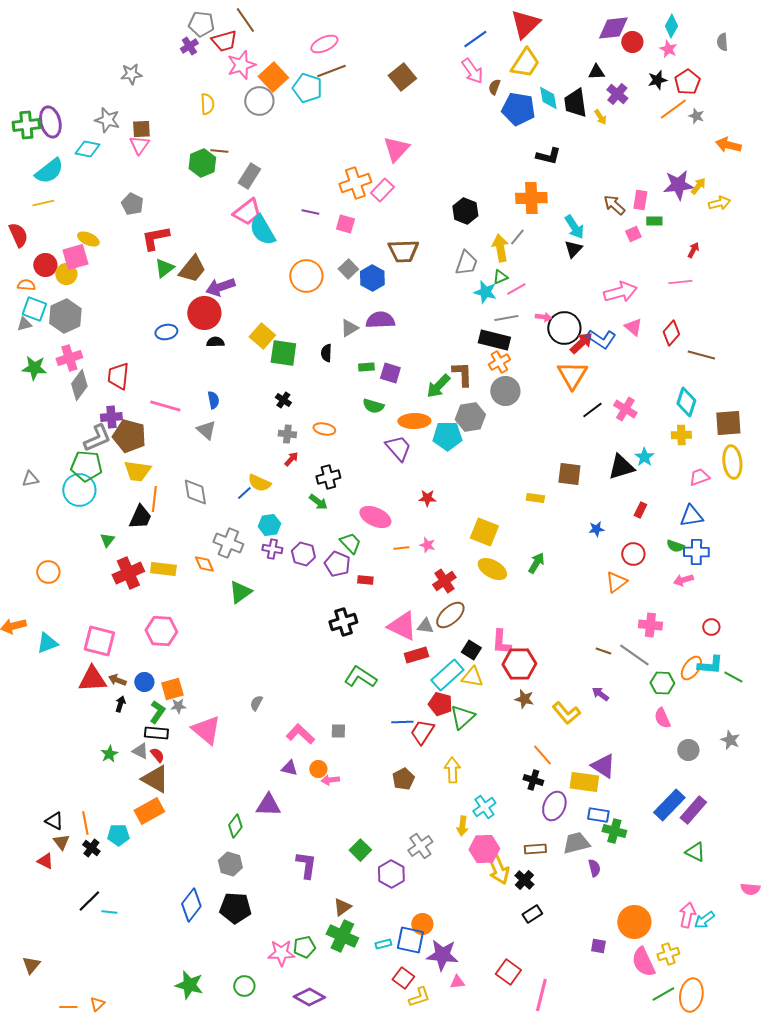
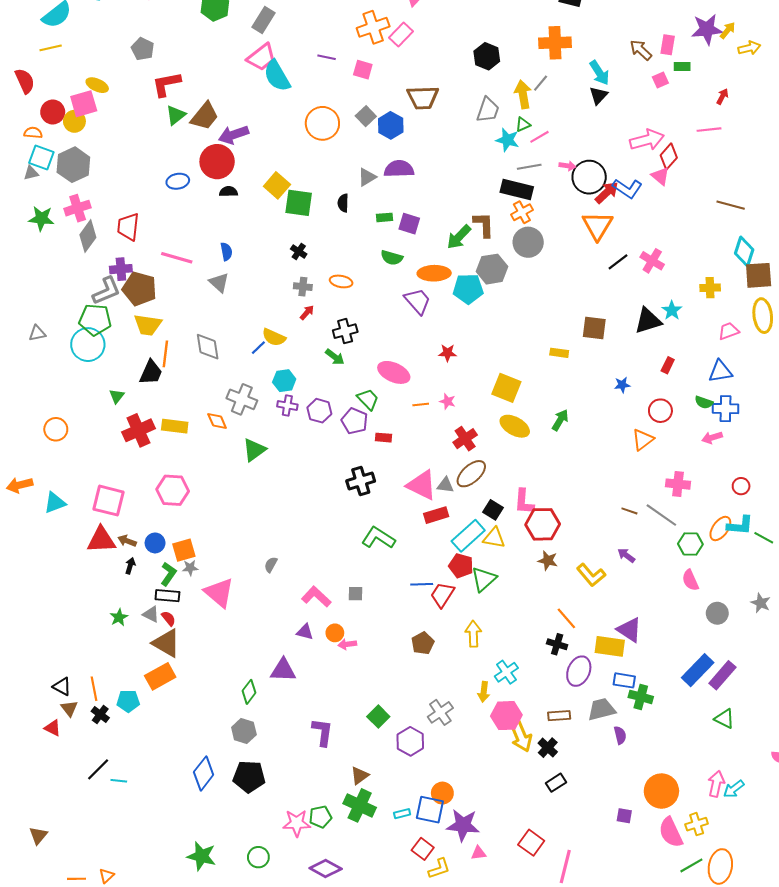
red diamond: (671, 333) -> (669, 156), moved
cyan diamond: (686, 402) -> (744, 252), moved

